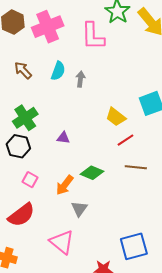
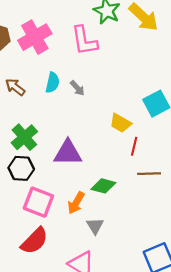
gray arrow: (80, 79) -> (77, 88), turned 140
purple triangle: (63, 138) -> (68, 153), size x2.0
red line: (125, 140) -> (134, 146), turned -36
pink square: (30, 180) -> (38, 202), size x1.8

